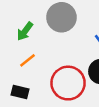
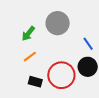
black rectangle: (20, 92) -> (35, 82), moved

